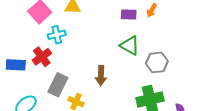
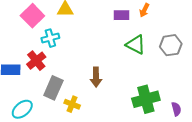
green triangle: (130, 45) -> (136, 45), moved
gray hexagon: (157, 62) -> (171, 45), moved

